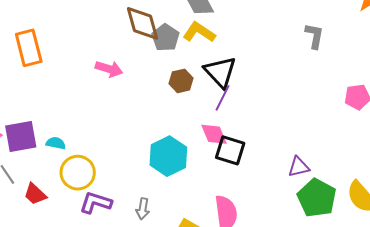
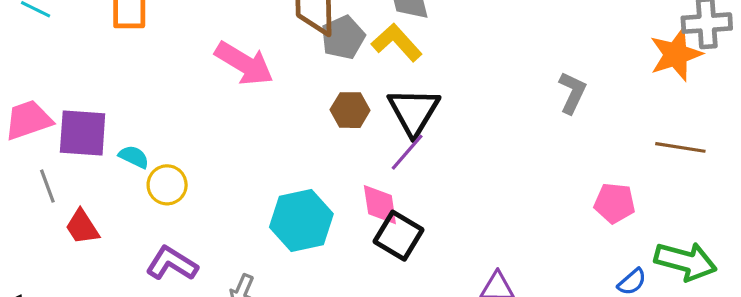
pink arrow: (109, 69) -> (244, 64), size x1.4
yellow circle: (78, 173) -> (167, 185), moved, size x0.7

